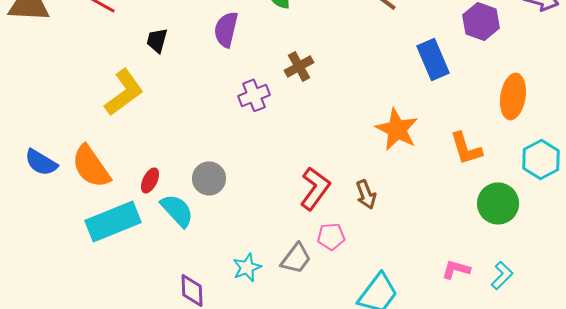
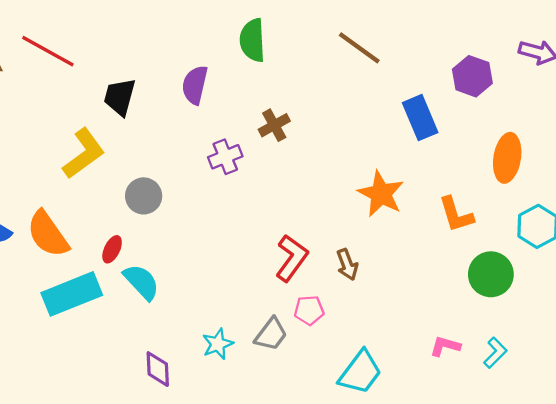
black trapezoid: (157, 40) -> (120, 97), size x1.4
gray circle: (209, 178) -> (144, 196), moved

